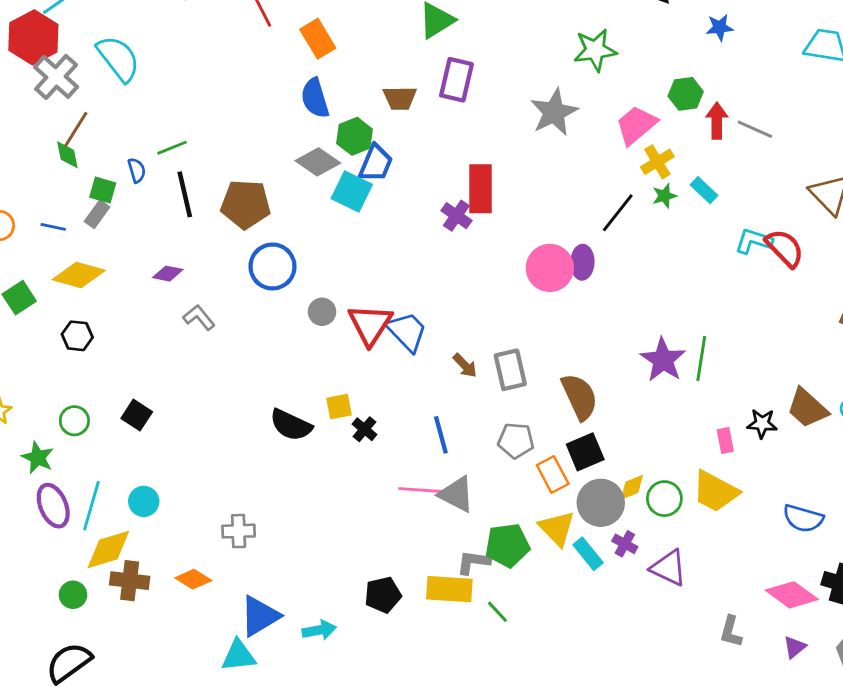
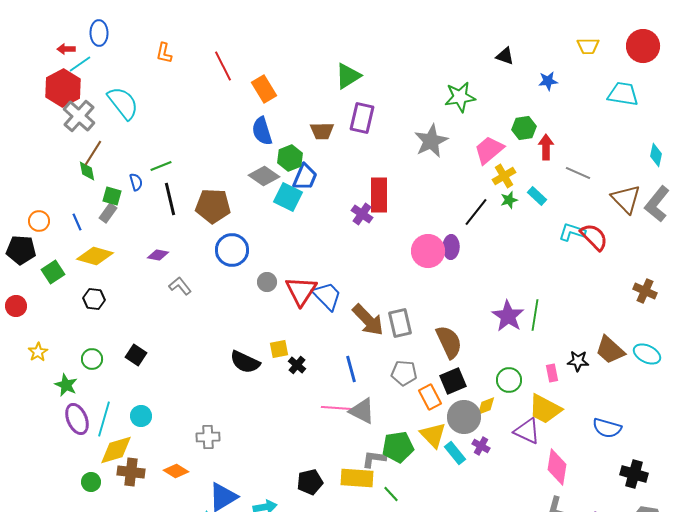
gray line: (755, 129) -> (578, 173), moved
blue line: (53, 227) -> (77, 222), turned 54
brown arrow: (465, 366) -> (368, 320), size x1.8
green circle: (664, 499) -> (509, 380), moved
purple triangle: (669, 568) -> (527, 431), moved
pink diamond: (792, 595) -> (557, 467), moved, turned 63

